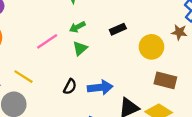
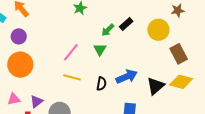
green arrow: (77, 27) -> (108, 30), moved
yellow line: (24, 77) -> (72, 77), moved
brown rectangle: (165, 80) -> (179, 54), turned 66

